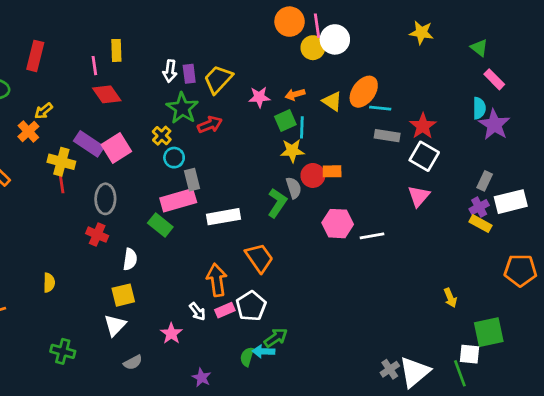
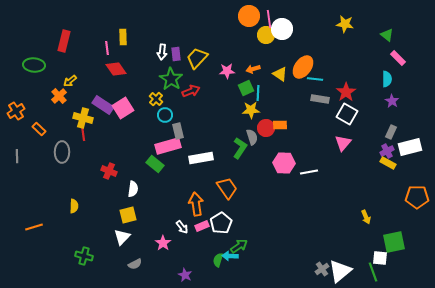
purple star: (494, 125) -> (392, 101), moved, size x0.6
gray ellipse: (105, 199) -> (62, 152), moved

